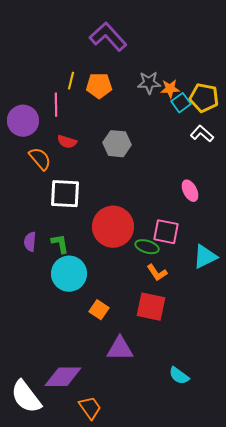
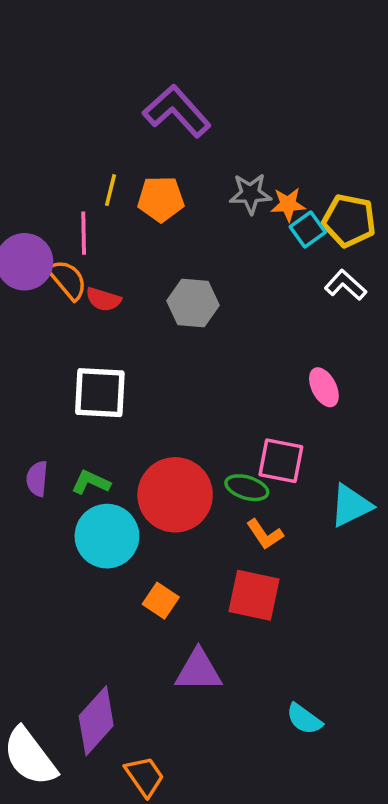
orange semicircle: (40, 159) -> (68, 280), moved
red circle: (113, 227) -> (175, 495), moved
green L-shape: (60, 244) -> (91, 482), turned -55
purple diamond: (63, 377) -> (96, 721), turned -48

